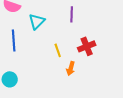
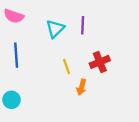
cyan triangle: (37, 21) -> (55, 29), moved

